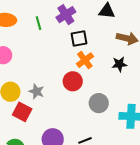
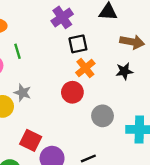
green line: (39, 23) -> (18, 51), moved
gray star: (36, 91) -> (23, 93), moved
red square: (22, 112) -> (31, 140), moved

